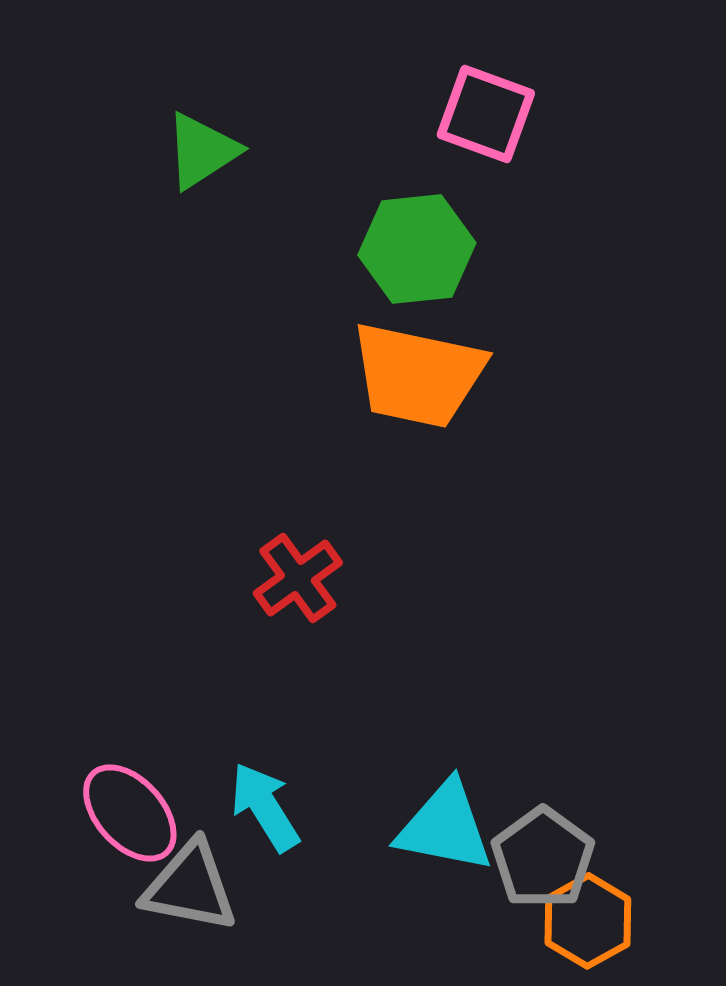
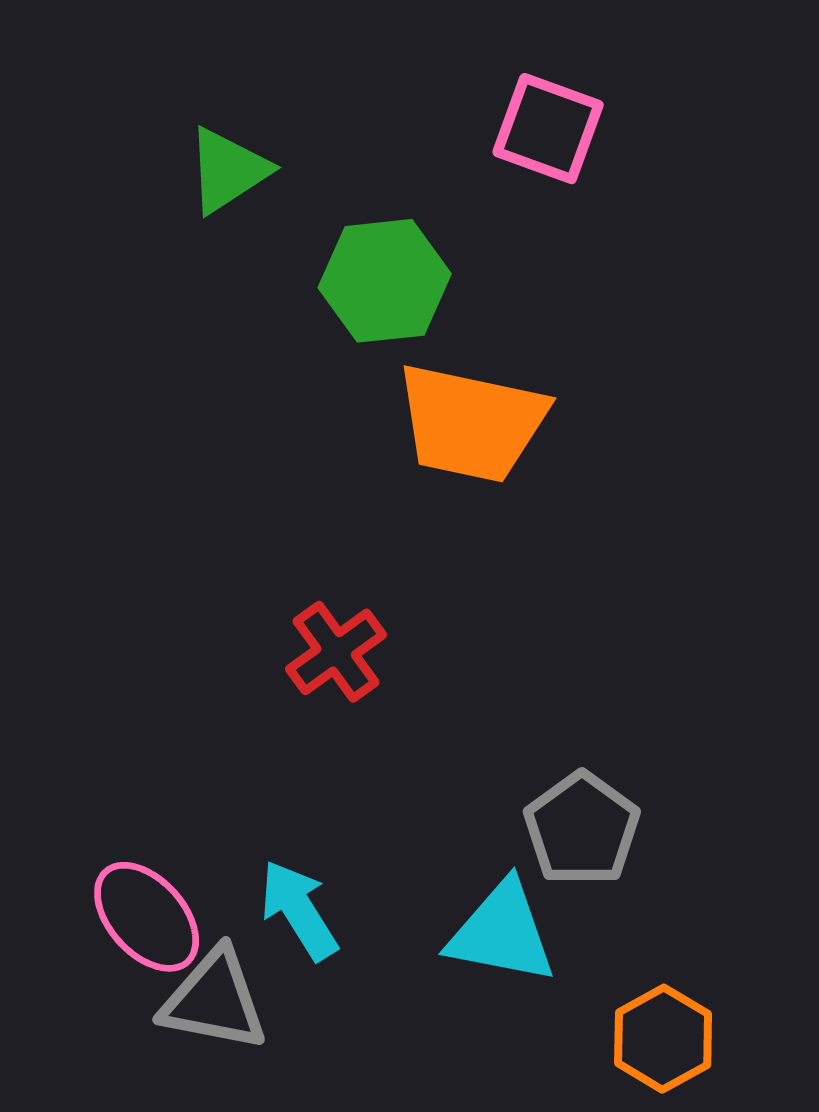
green hexagon: (417, 249) -> (385, 281), moved
gray pentagon: (543, 858) -> (582, 829), moved

